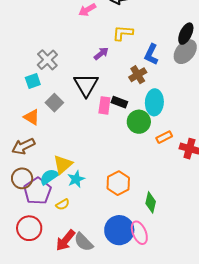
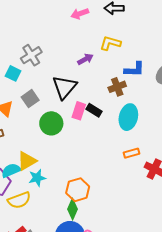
blue L-shape: (151, 54) -> (134, 69), turned -125
cyan square: (33, 81) -> (13, 73), turned 35
green circle: (139, 122) -> (51, 123), moved
green diamond: (151, 202) -> (72, 209), moved
yellow semicircle: (63, 204) -> (19, 200), size x1.6

